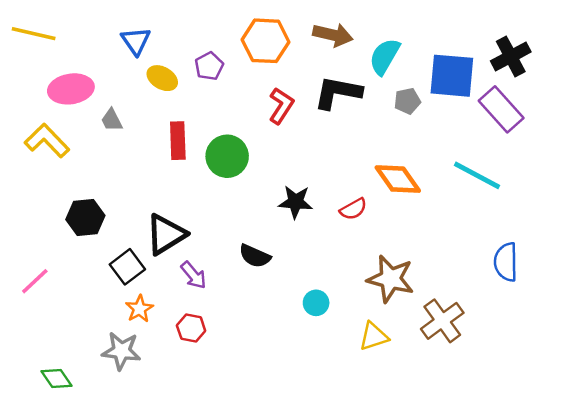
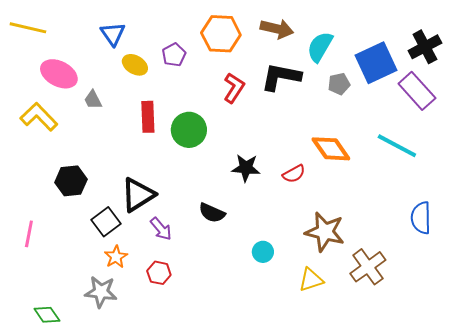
blue square: (452, 76) -> (376, 63), turned -30
pink ellipse: (71, 89) -> (59, 74), turned 36
pink line: (35, 281) -> (29, 234), turned -36

